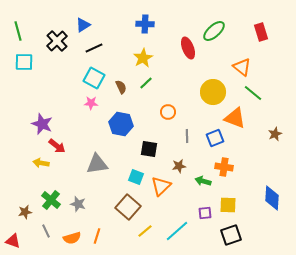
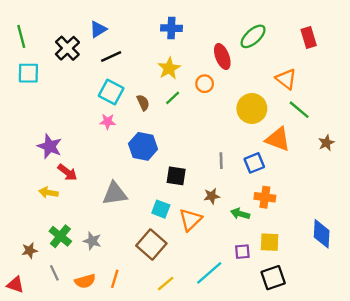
orange circle: (168, 112) -> (205, 84), moved
brown star: (275, 134) -> (326, 143), moved
yellow line: (145, 231) -> (166, 284), moved

